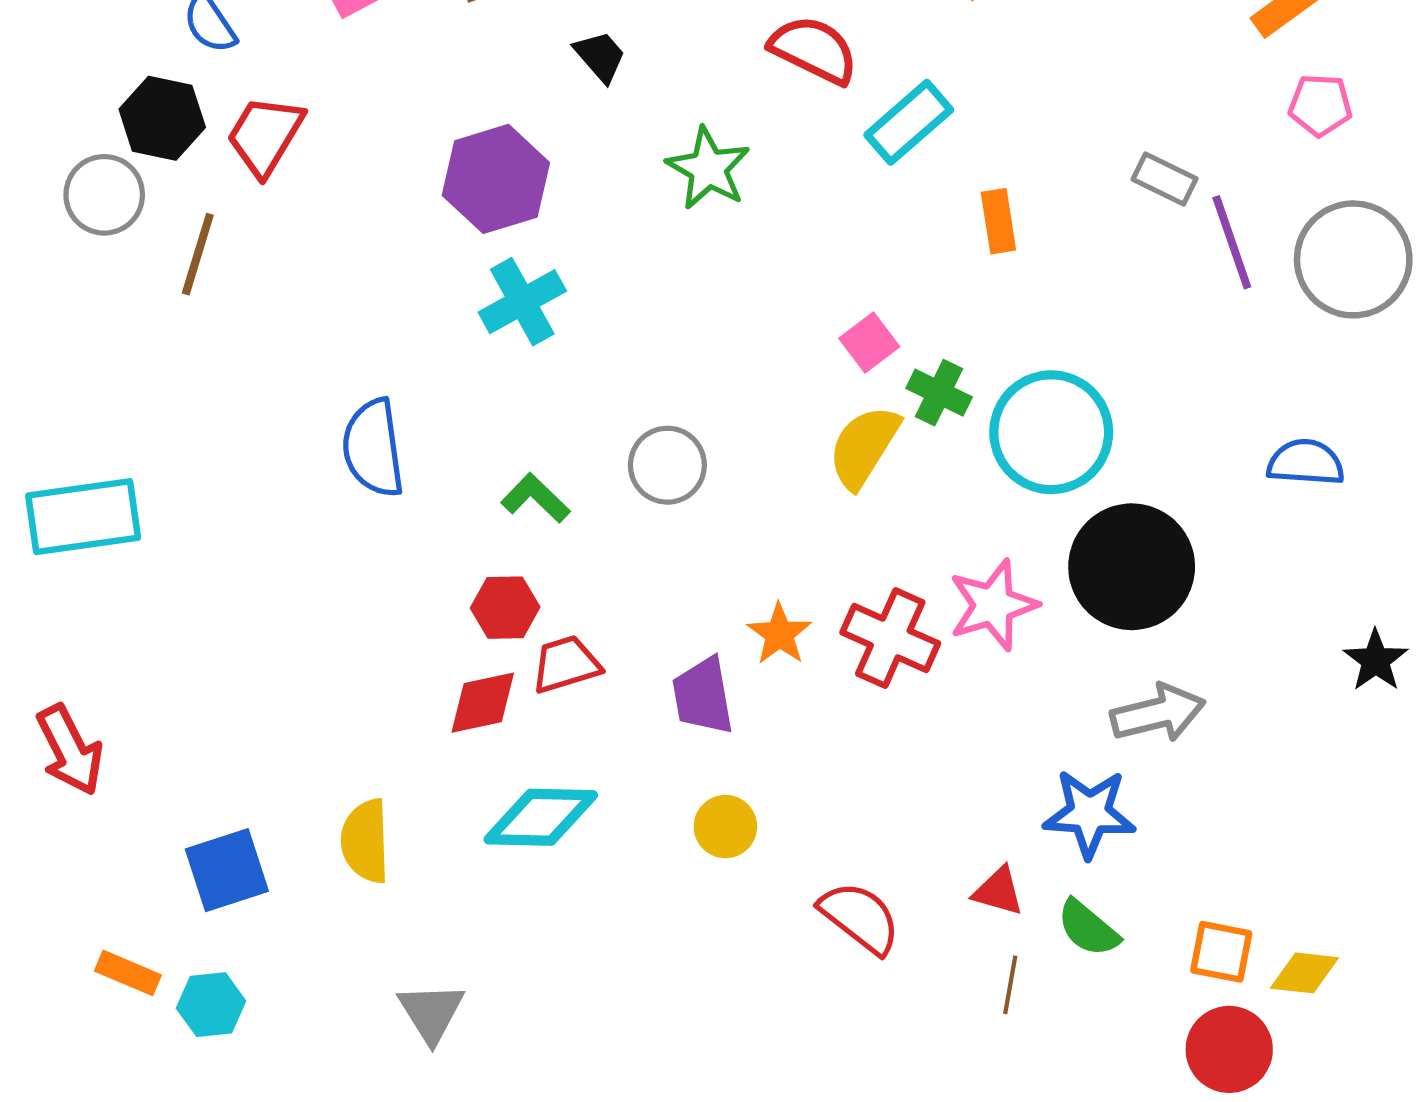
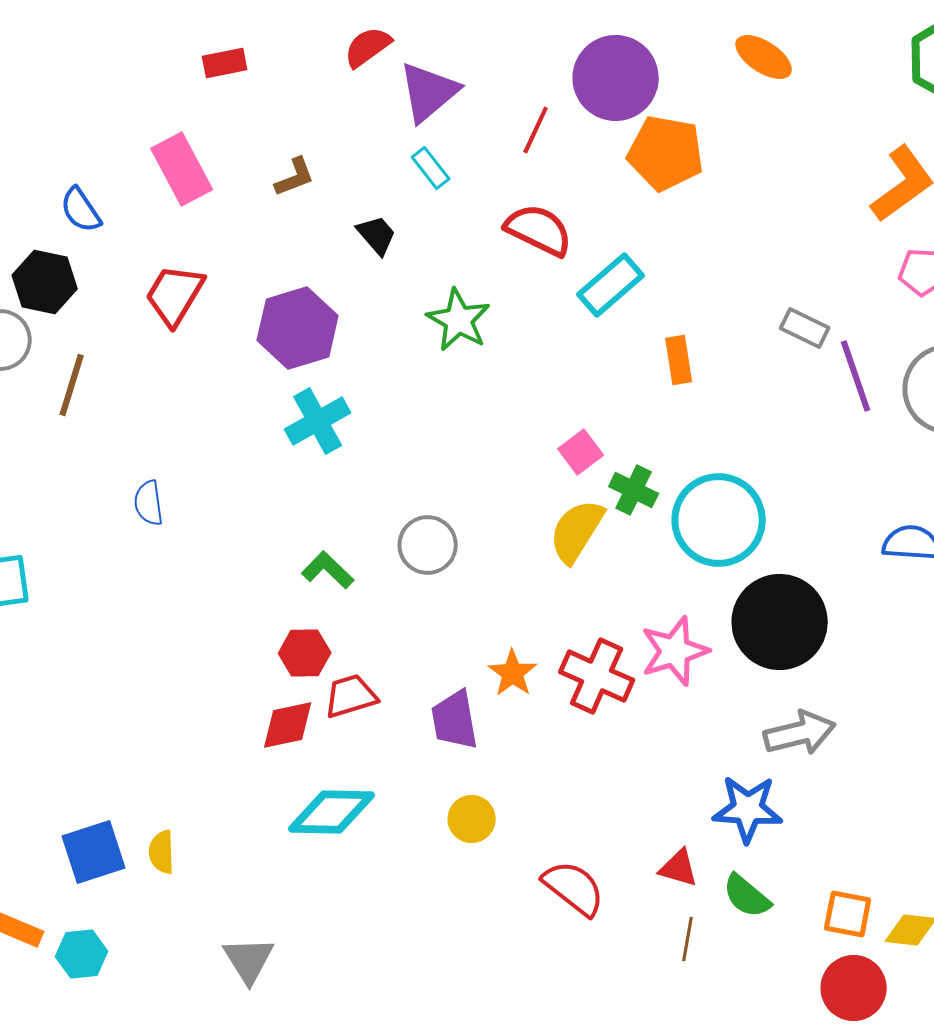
red trapezoid: (265, 135) -> (175, 295), moved
blue semicircle: (373, 448) -> (149, 503), moved, size x0.6
yellow semicircle: (365, 841) -> (162, 852), moved, size x0.7

